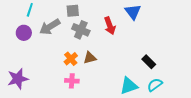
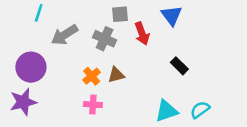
gray square: (73, 11) -> (120, 14), moved
purple circle: (24, 33) -> (31, 67), moved, size x1.5
black rectangle: (149, 62) -> (179, 66), moved

